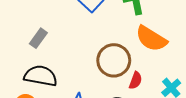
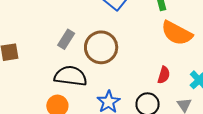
brown circle: (114, 60) -> (101, 47), moved

